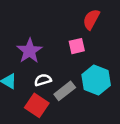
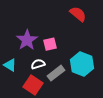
red semicircle: (91, 19) -> (78, 14), turned 102
pink square: (77, 46) -> (50, 44), moved

